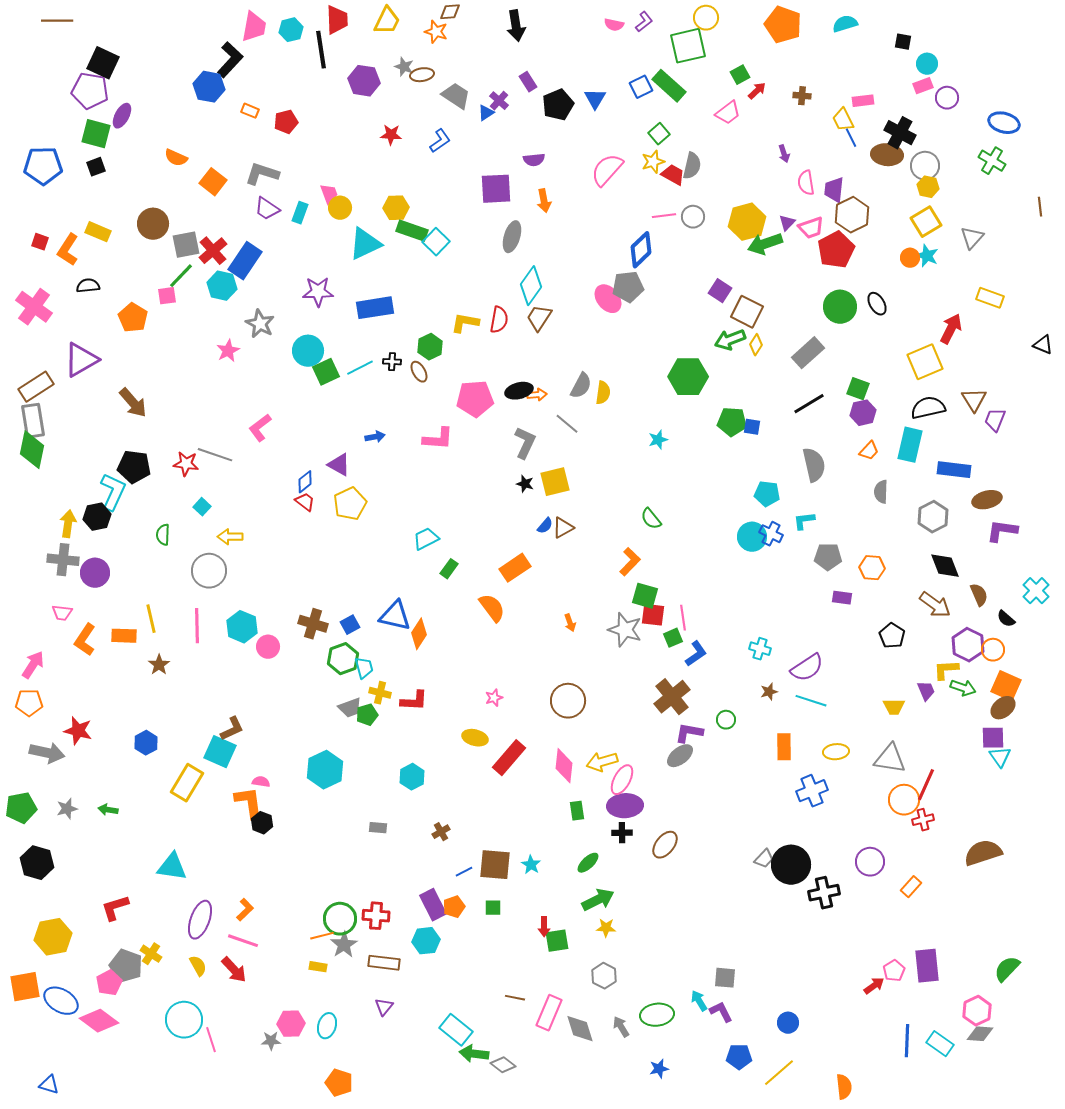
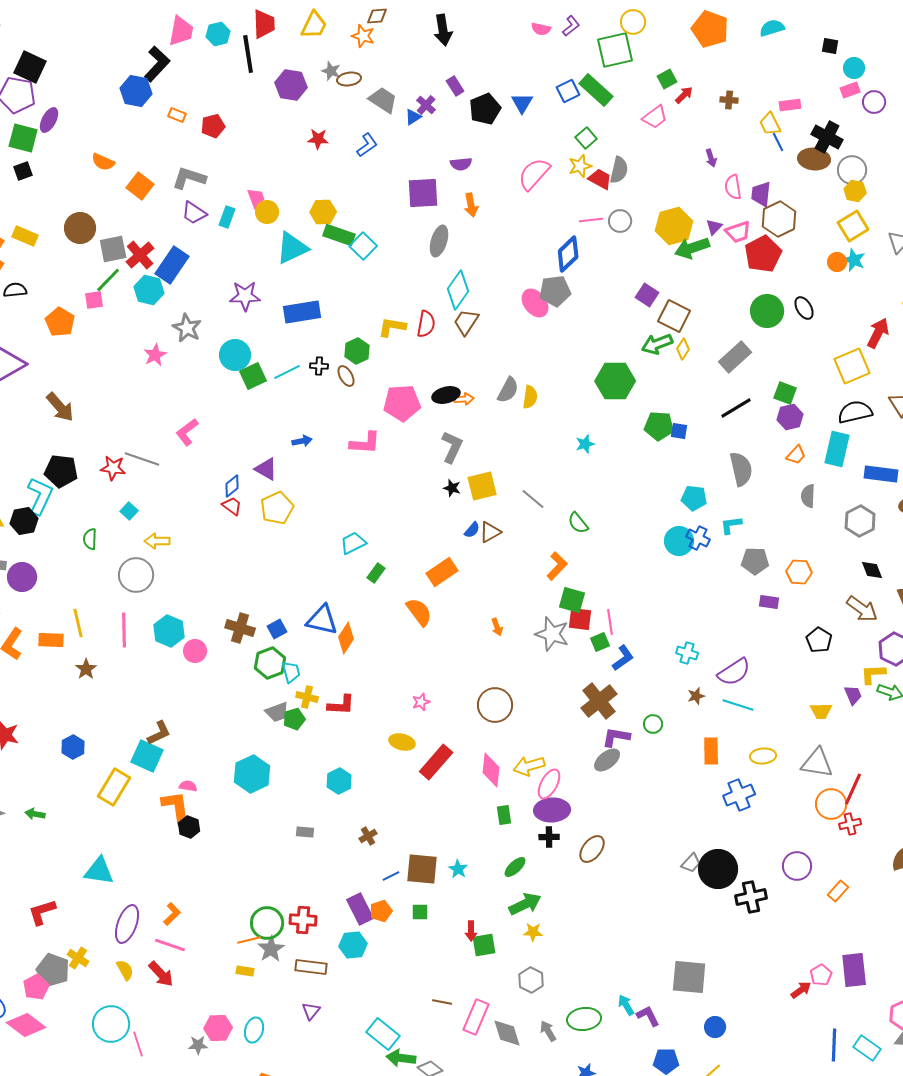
gray line: (567, 424) -> (533, 499), moved
black diamond: (945, 566) -> (872, 570), size x0.7
gray square: (725, 978) -> (689, 977), moved, size x1.6

